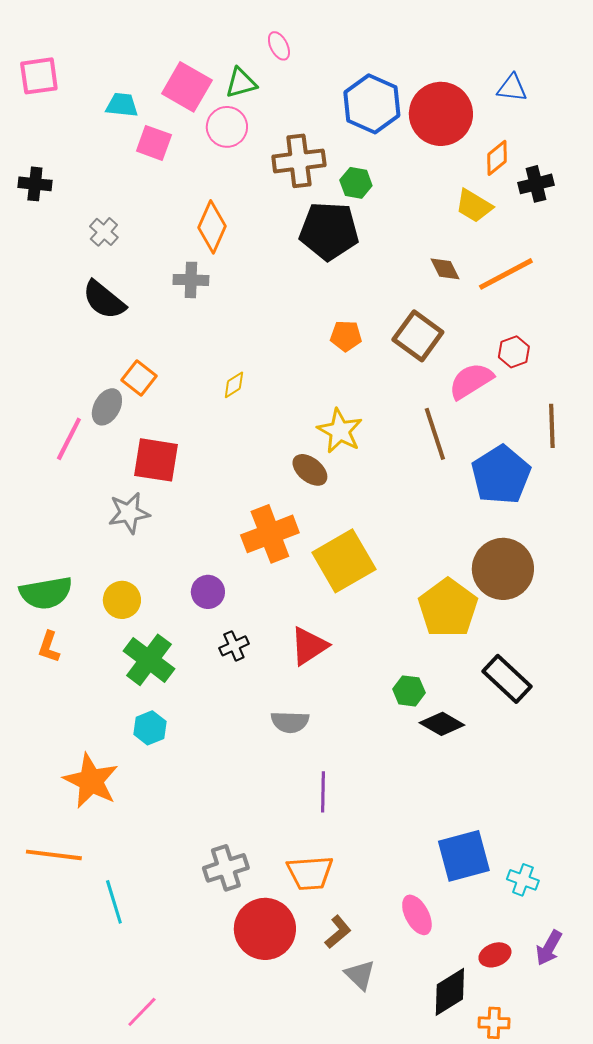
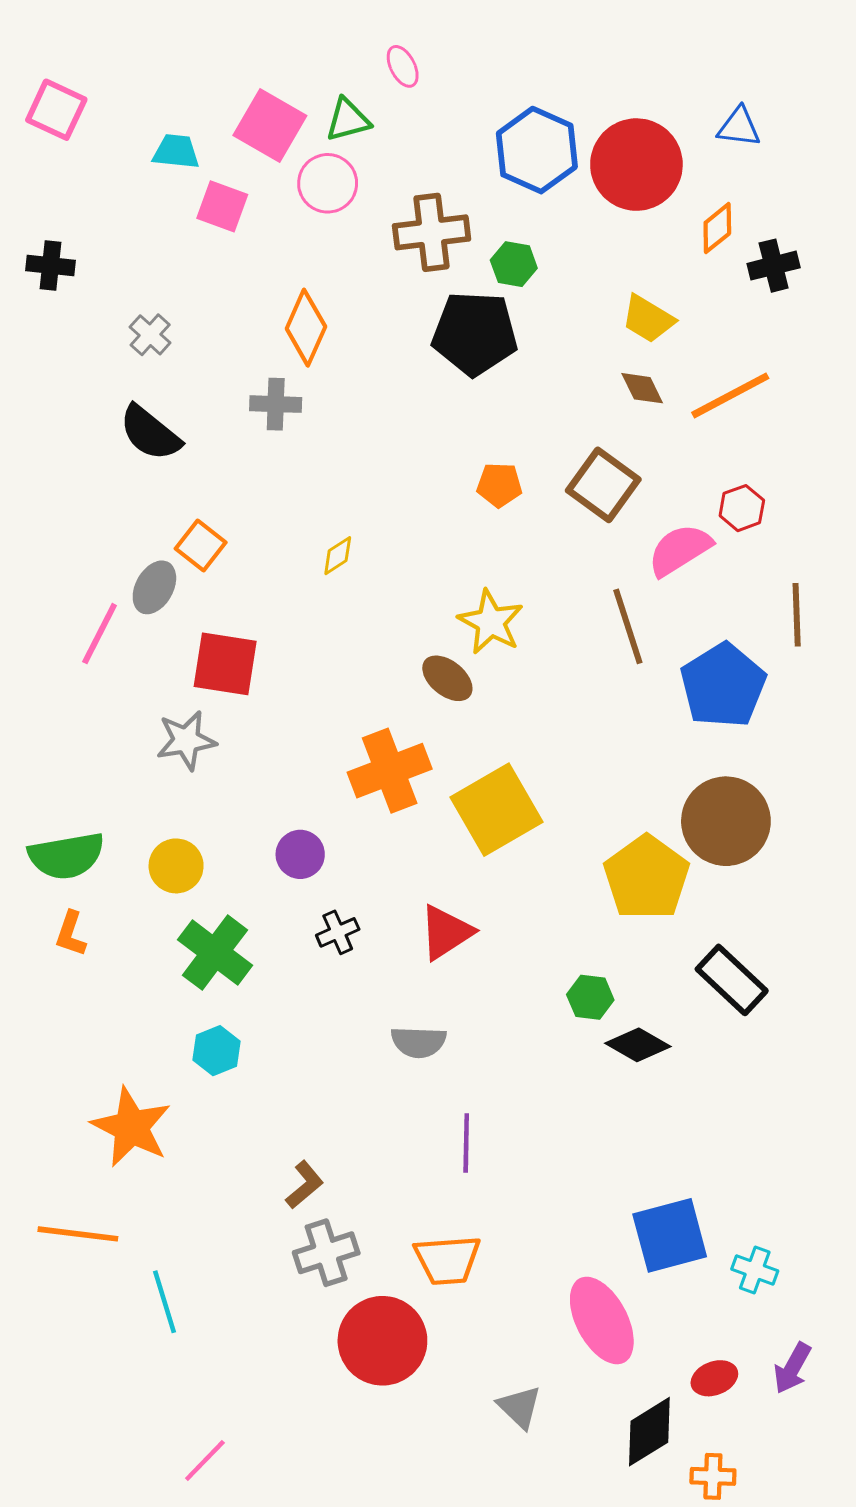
pink square: (39, 76) -> (56, 110), turned 33
yellow trapezoid: (474, 206) -> (648, 319), moved
pink ellipse: (417, 915) -> (602, 1321), size x1.5
brown L-shape: (338, 932) -> (305, 1185), moved

